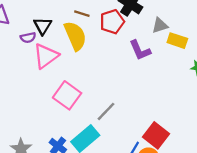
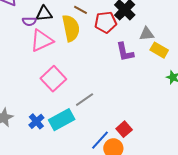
black triangle: (43, 26) -> (44, 14), turned 42
red square: (156, 135) -> (124, 129), size x0.7

